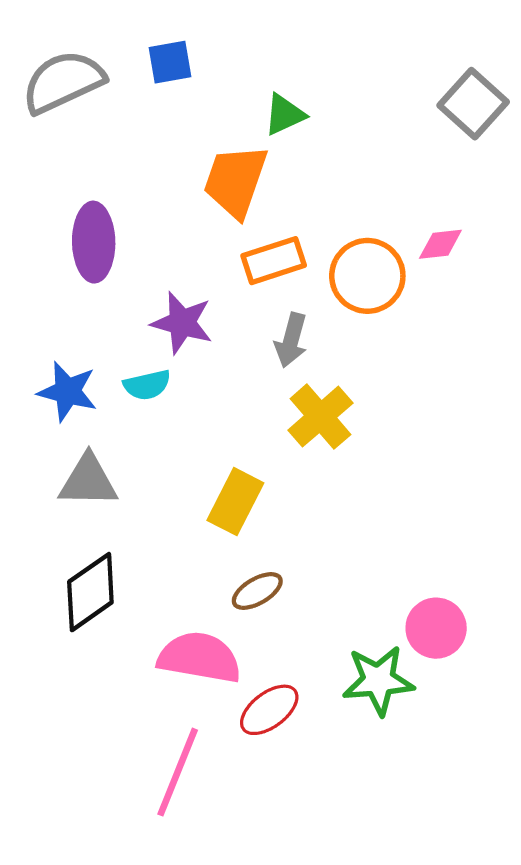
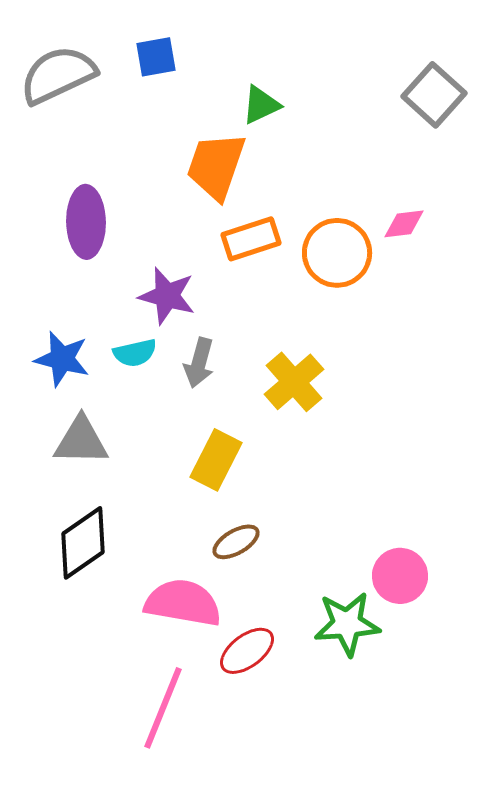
gray arrow: (291, 340) -> (199, 363), moved

